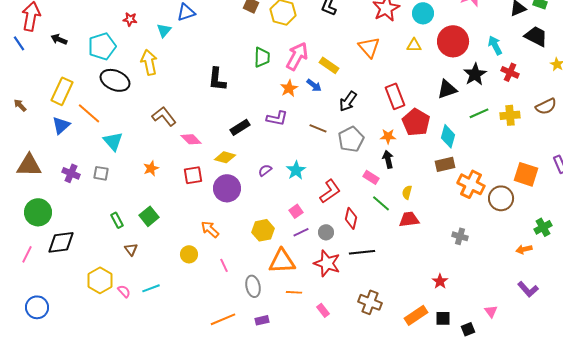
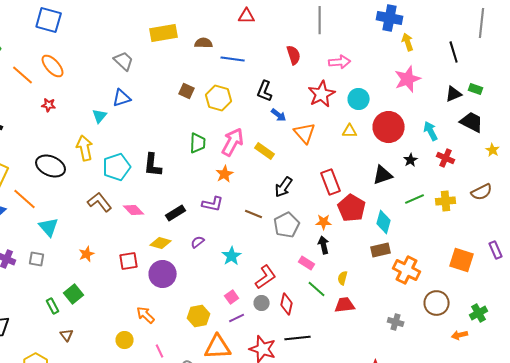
red star: (130, 19) -> (49, 105), moved
cyan pentagon: (102, 46) -> (117, 167), moved
black star: (475, 74) -> (411, 160), size x0.6
blue arrow: (314, 85) -> (279, 115), moved
pink diamond: (191, 139) -> (134, 210), moved
purple semicircle: (265, 170) -> (198, 242), moved
brown circle: (501, 198) -> (437, 303), moved
green square: (149, 216) -> (74, 294), moved
gray circle: (326, 232) -> (262, 303), moved

